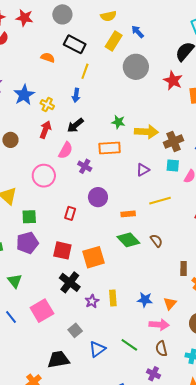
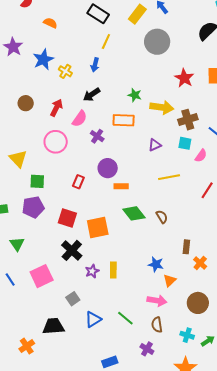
orange semicircle: (48, 58) -> (50, 23), moved
red star: (173, 80) -> (184, 78), moved
red arrow: (45, 130) -> (56, 108), moved
orange rectangle: (128, 214) -> (121, 186), moved
blue star: (145, 300) -> (156, 264), moved

